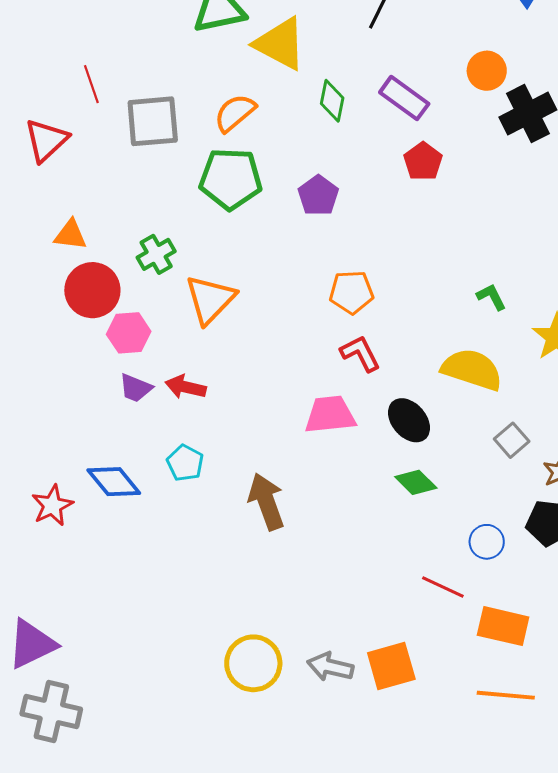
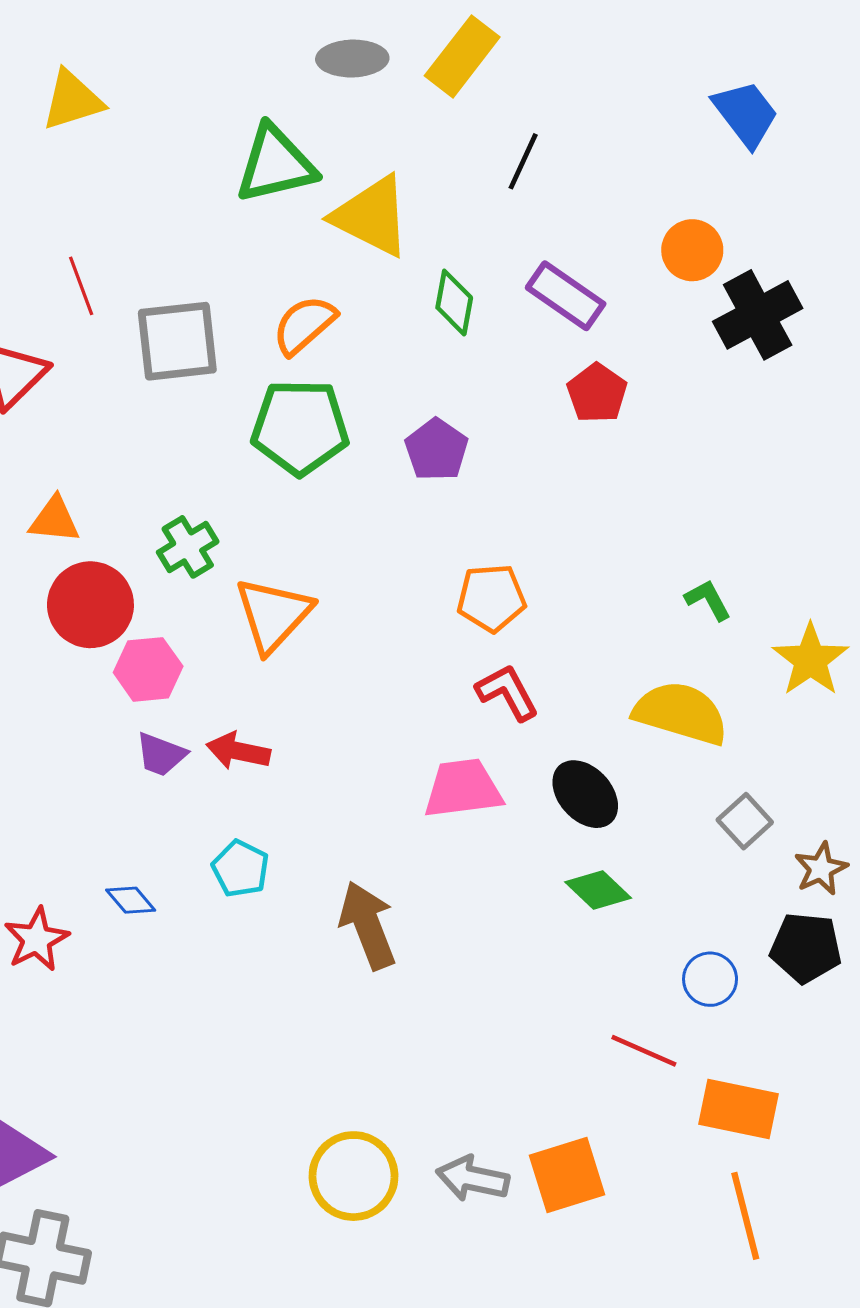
blue diamond: (114, 482) -> (131, 900), size x0.6
orange line: (506, 695) -> (745, 1216), turned 72

